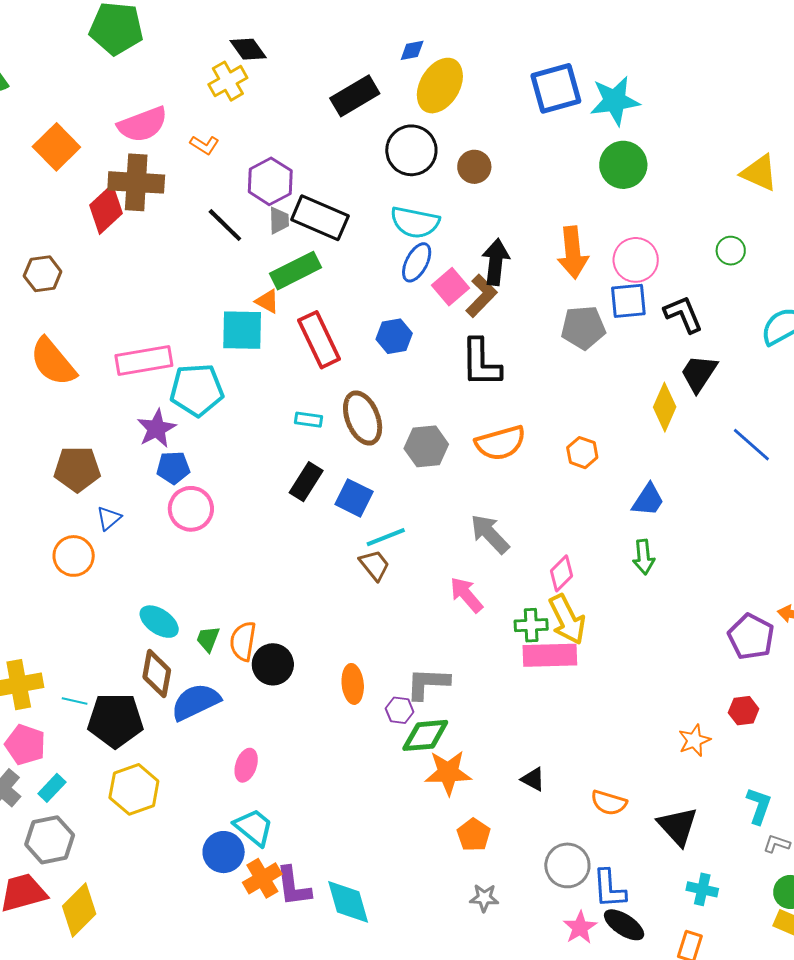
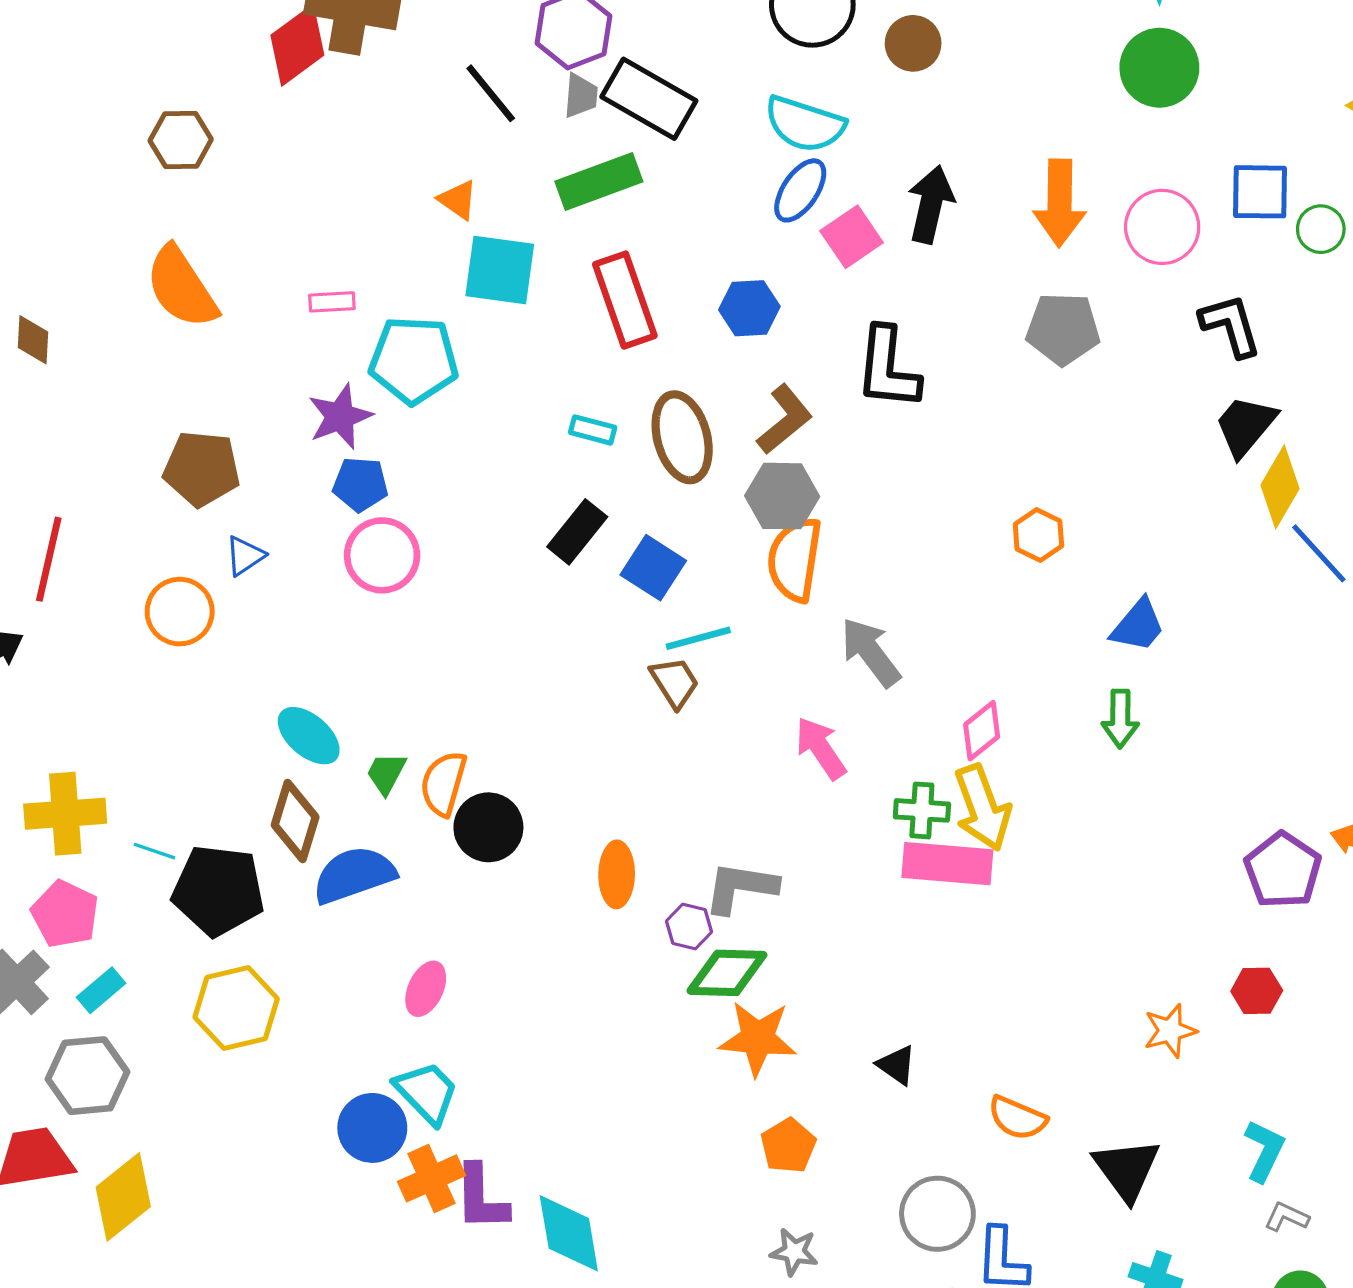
brown L-shape: (481, 296) -> (785, 419), moved
orange triangle: (267, 301) -> (458, 200), moved
blue square: (628, 301) -> (1260, 192), moved
pink rectangle: (144, 360) -> (332, 302), size x0.5
yellow diamond: (665, 407) -> (1280, 487), moved
orange semicircle: (500, 443) -> (795, 559), moved, turned 108

